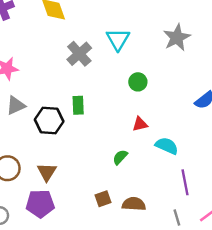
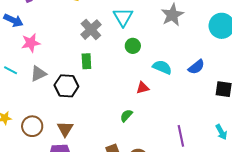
green circle: (138, 82) -> (133, 46), moved
green rectangle: (78, 105) -> (86, 61), moved
cyan semicircle: (167, 146) -> (162, 67), moved

